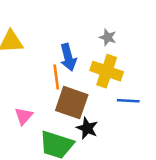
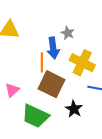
gray star: (108, 37) -> (68, 33), moved
black star: (87, 128) -> (74, 109), moved

